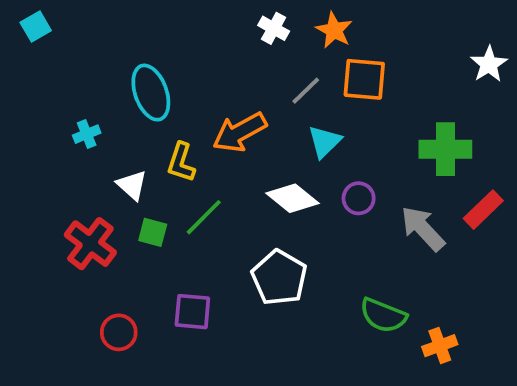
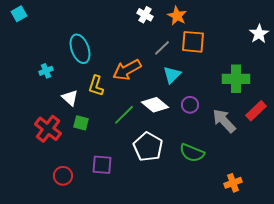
green line: (204, 217) -> (124, 115), moved
green semicircle: (383, 315) -> (192, 153), moved

